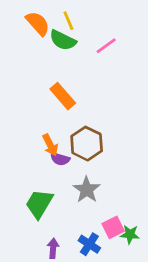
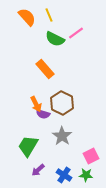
green semicircle: (63, 40) -> (55, 39), moved
pink square: (113, 227) -> (91, 156), moved
green star: (130, 234) -> (86, 175), moved
purple arrow: (53, 248) -> (38, 170), moved, turned -136

